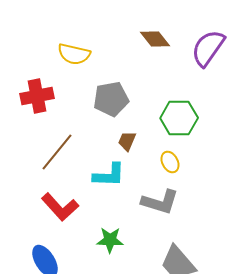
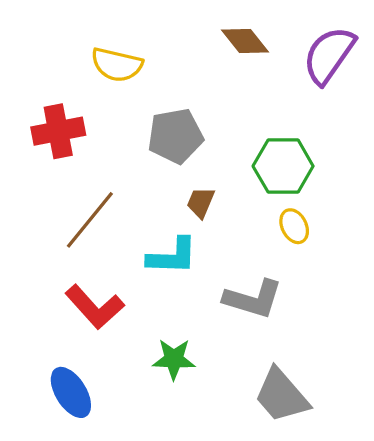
yellow ellipse: (170, 162) -> (294, 226), moved

